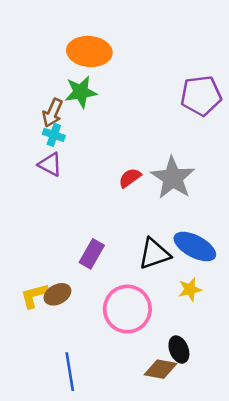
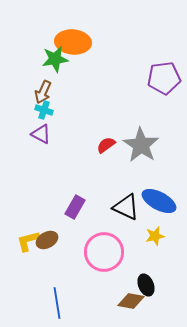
green star: (81, 92) -> (55, 59), moved
black triangle: (154, 254) -> (126, 207), turned 44

